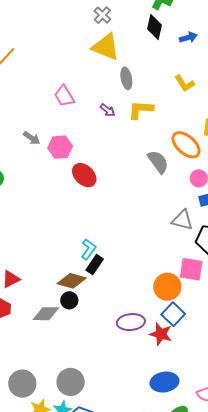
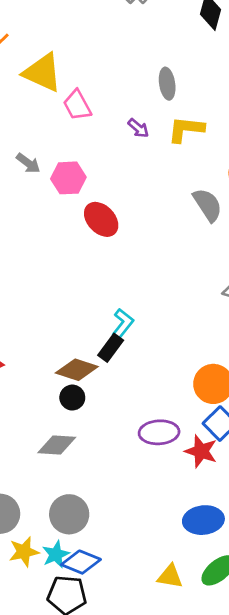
yellow triangle: (106, 47) -> (42, 73), moved
cyan L-shape: (88, 249) -> (123, 324), moved
gray diamond: (46, 314) -> (57, 445), moved

